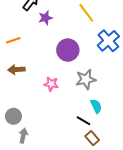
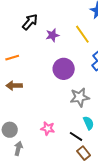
purple star: (45, 18) -> (52, 35), moved
pink star: (51, 84) -> (48, 128), moved

